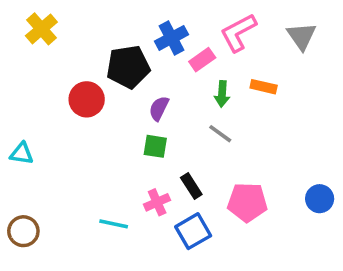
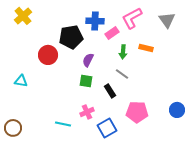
blue cross: (172, 38) -> (95, 21), turned 30
cyan triangle: (22, 154) -> (21, 81), moved
black rectangle: (191, 186) -> (110, 91), moved

